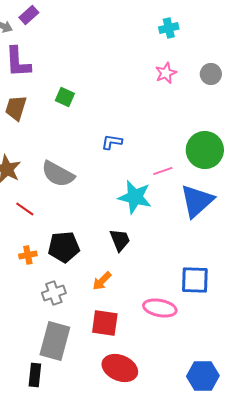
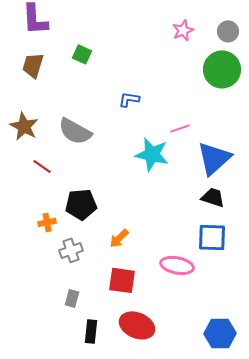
green circle: (205, 150) -> (222, 69), moved
black trapezoid: (120, 240) -> (213, 197), moved, turned -50
orange cross: (28, 255) -> (47, 222), moved
gray rectangle: (55, 341) -> (72, 298), size x0.5
black rectangle: (35, 375) -> (91, 331), moved

